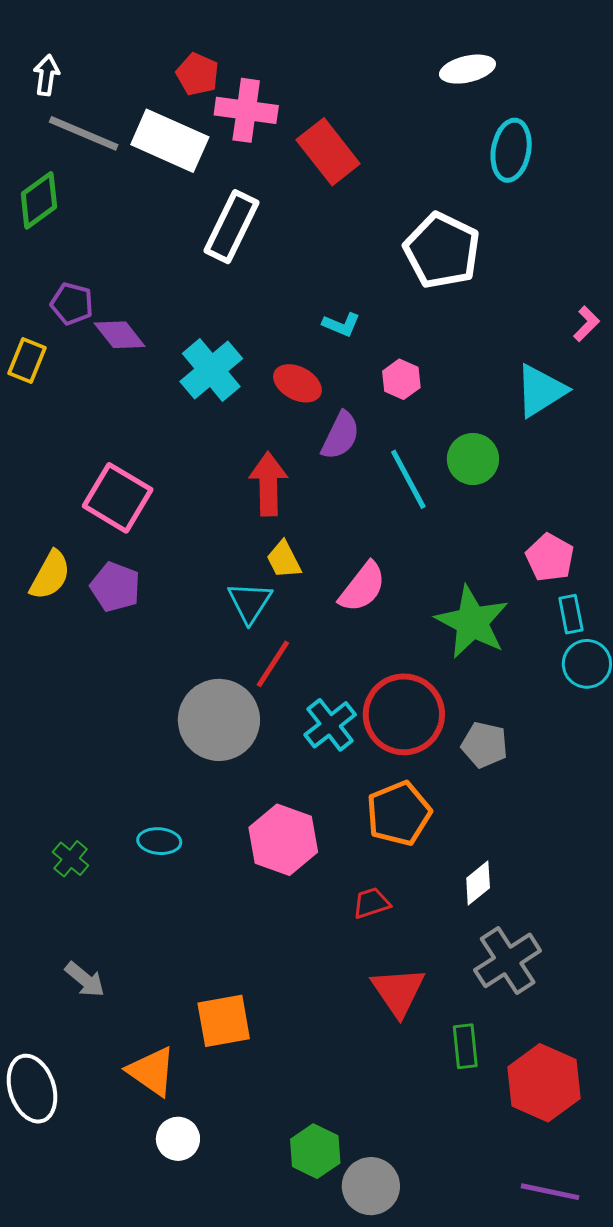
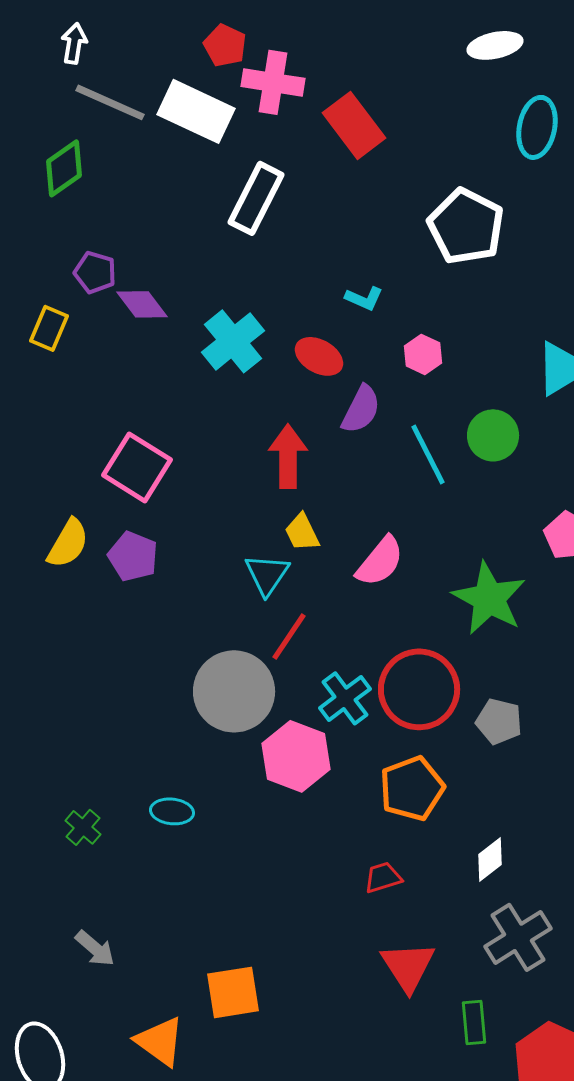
pink hexagon: (283, 840) -> (296, 756), moved

